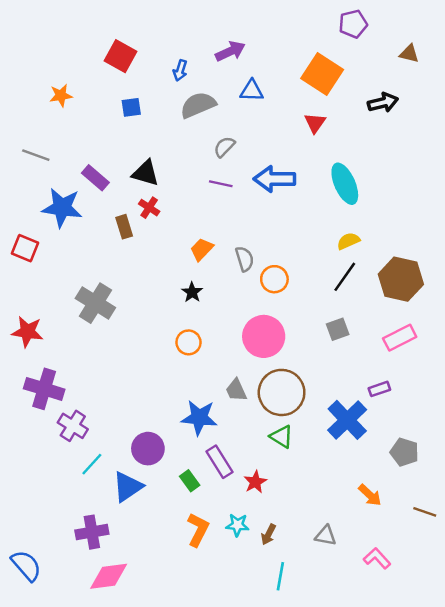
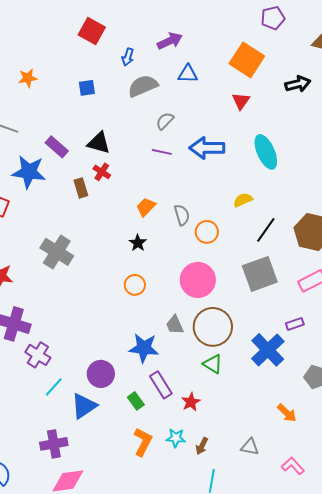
red square: (120, 56) -> (92, 31), moved
yellow semicircle: (348, 241) -> (243, 200), moved
gray square: (338, 329) -> (260, 274), size x1.8

